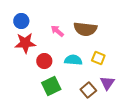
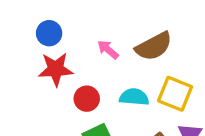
brown semicircle: (85, 29) -> (154, 46), turned -35
yellow square: (98, 58) -> (175, 94), size x1.5

